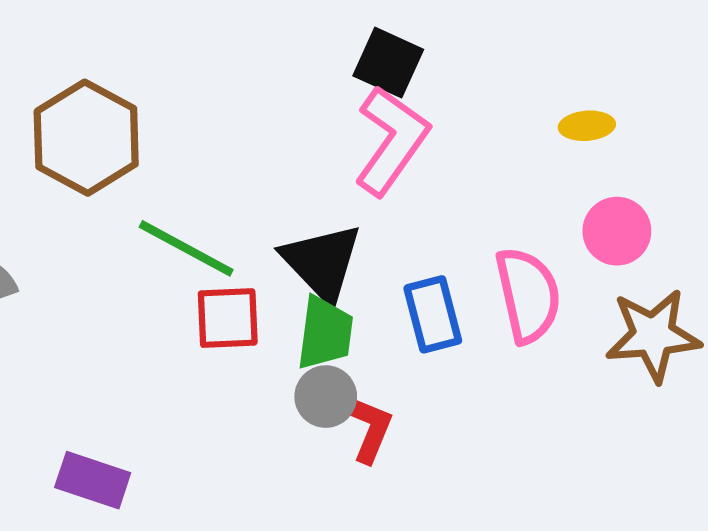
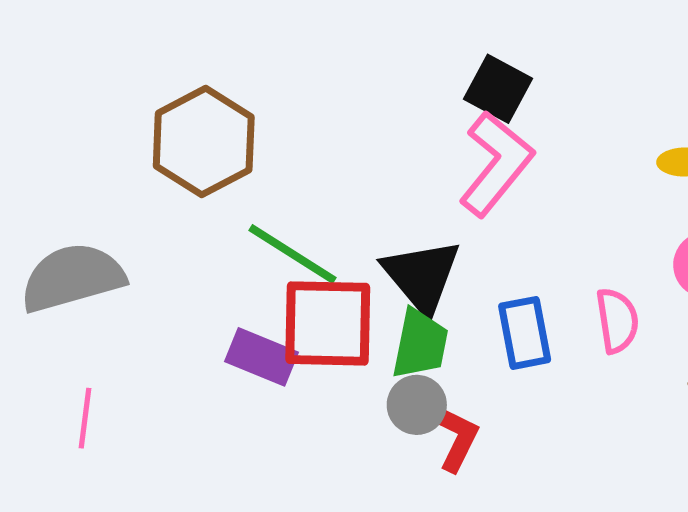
pink semicircle: (528, 295) -> (617, 321), size x0.7
red square: (228, 318) -> (328, 323), size x1.5
purple rectangle: (93, 480) -> (261, 357), moved

